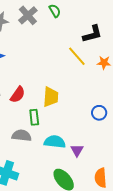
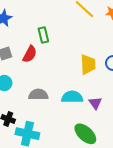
yellow trapezoid: (51, 97) -> (88, 64), moved
green rectangle: (34, 117) -> (43, 35), moved

